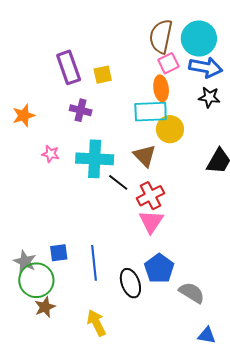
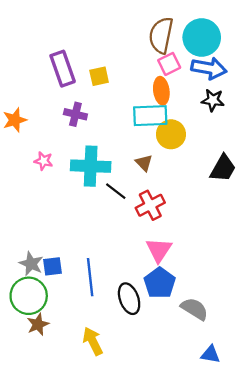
brown triangle: (145, 156) -> (144, 163), size x0.7
pink triangle: (151, 222) -> (159, 250), moved
gray star: (25, 262) -> (31, 264), moved

